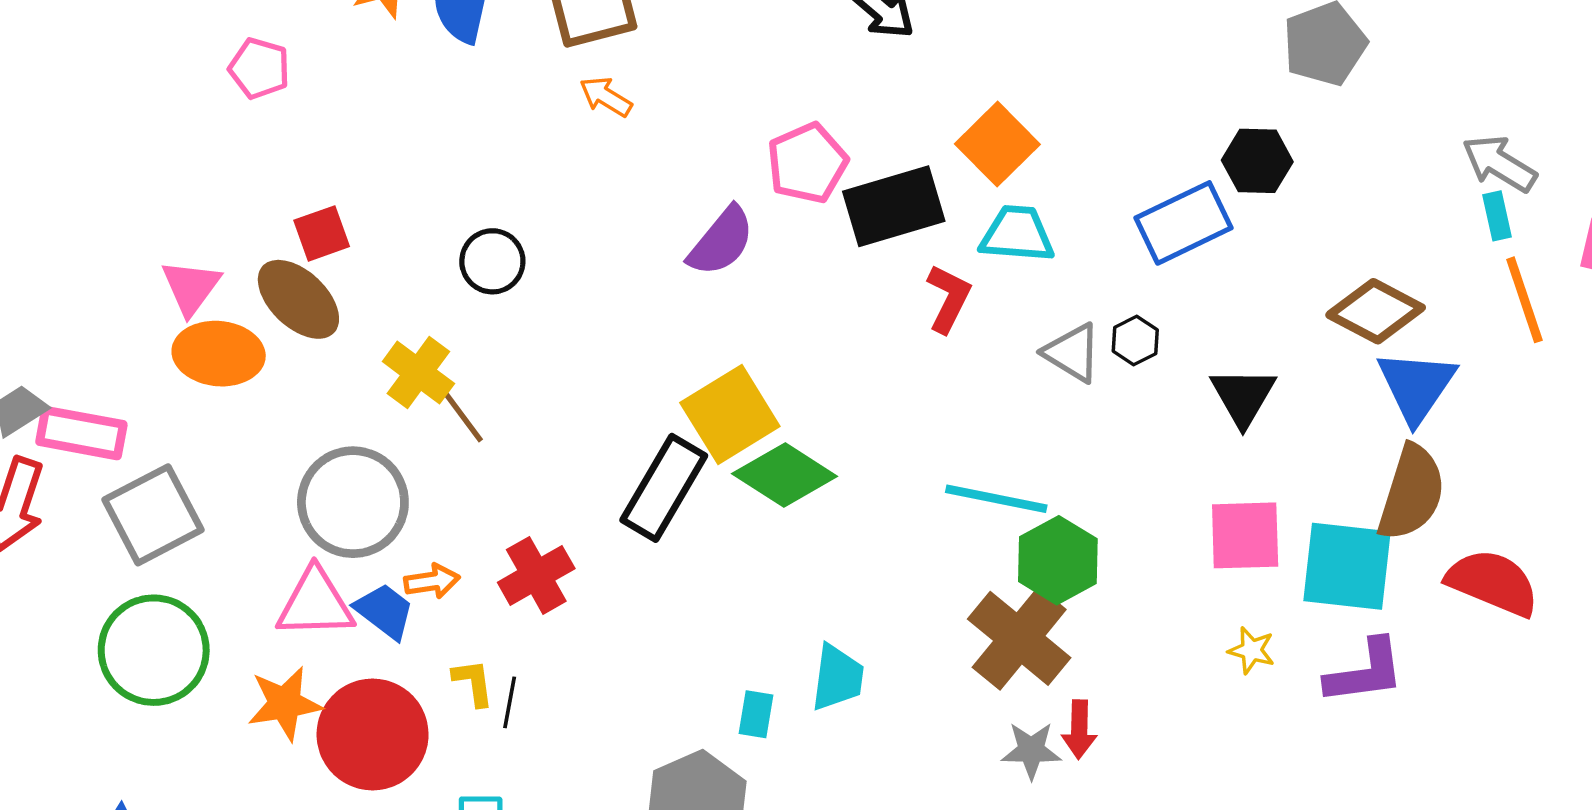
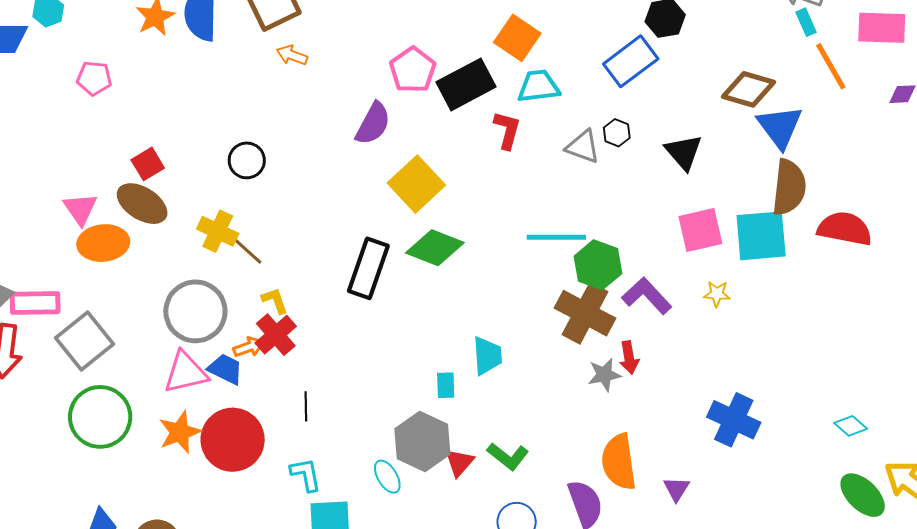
yellow square: (730, 414) -> (416, 184), moved
red cross: (536, 575) -> (276, 335), moved
purple L-shape: (1365, 672) -> (647, 296), moved, turned -114
yellow L-shape: (473, 683) -> (275, 301), moved

